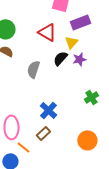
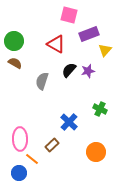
yellow triangle: (71, 42) -> (105, 50), moved
green cross: (91, 97) -> (100, 109), turned -32
blue cross: (48, 110) -> (69, 122), moved

